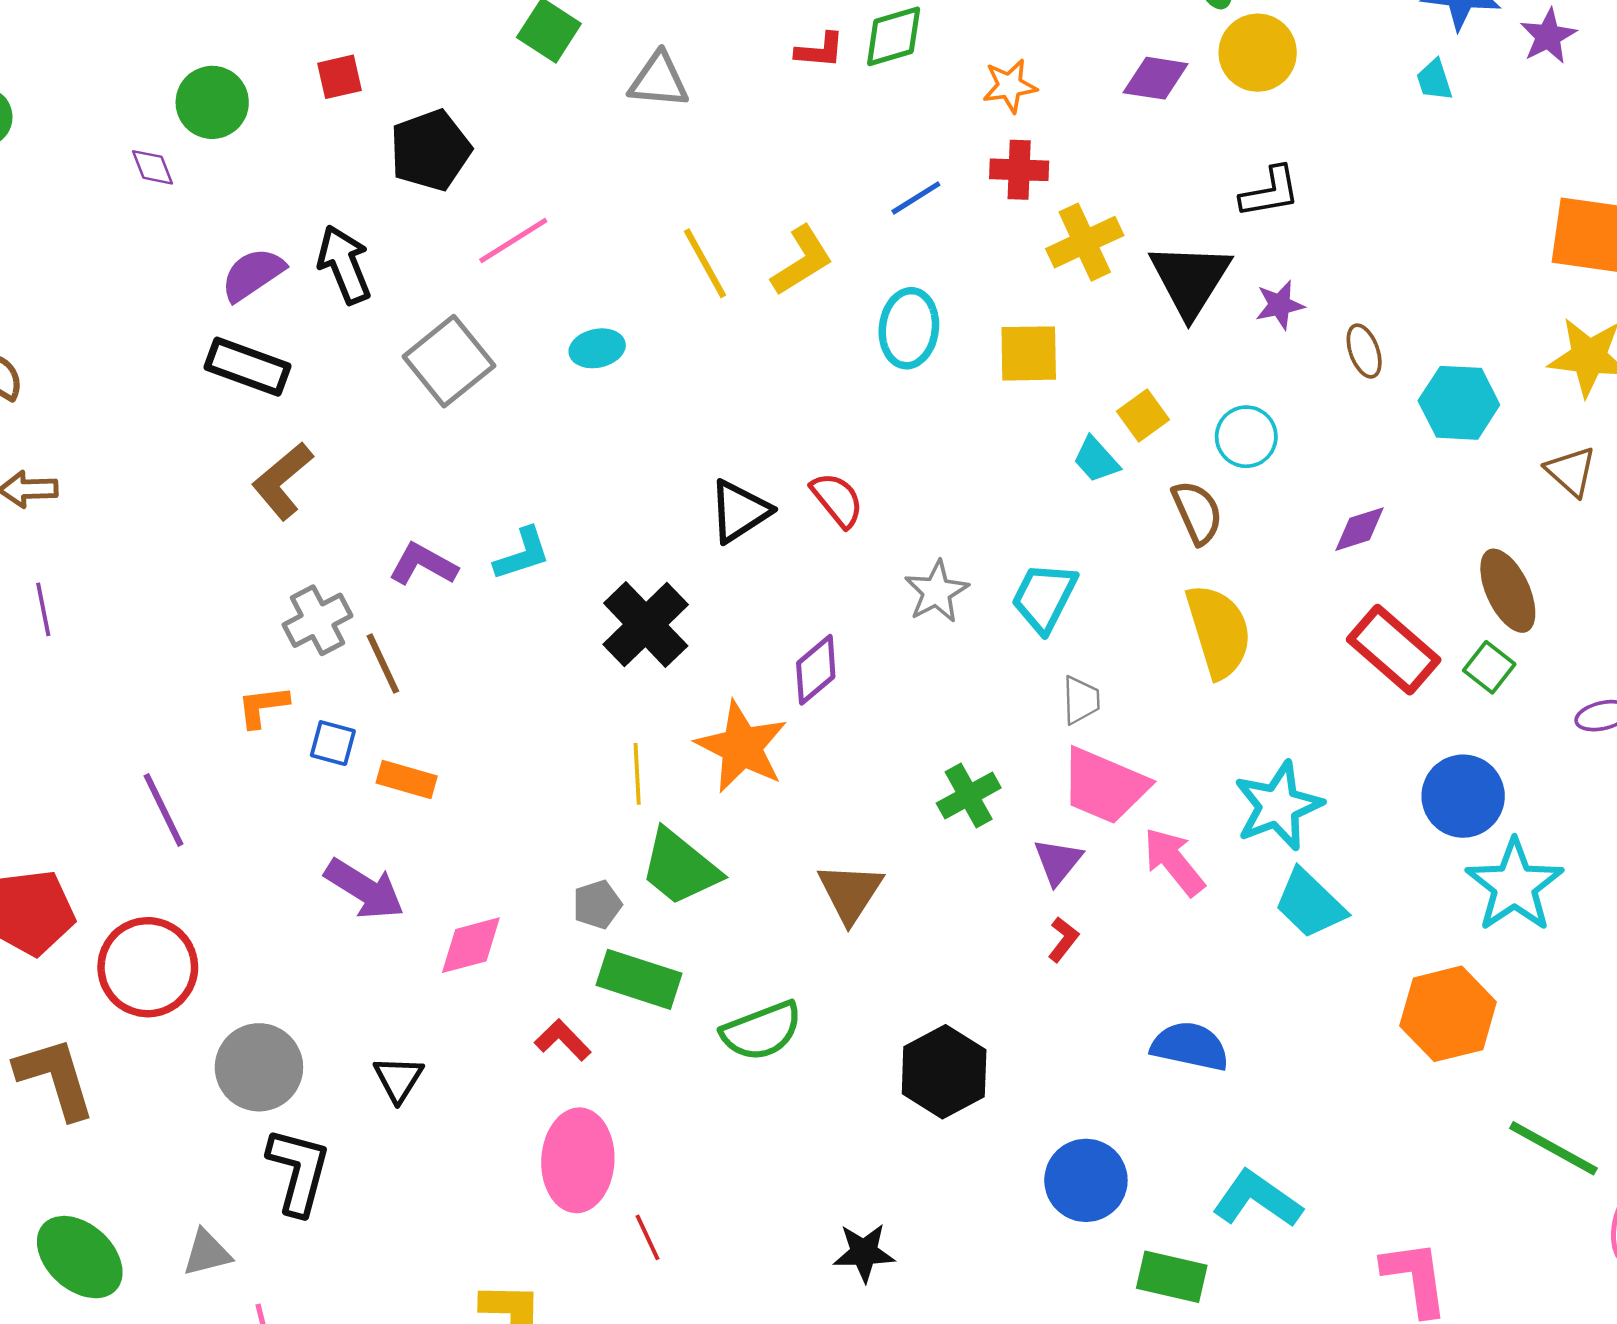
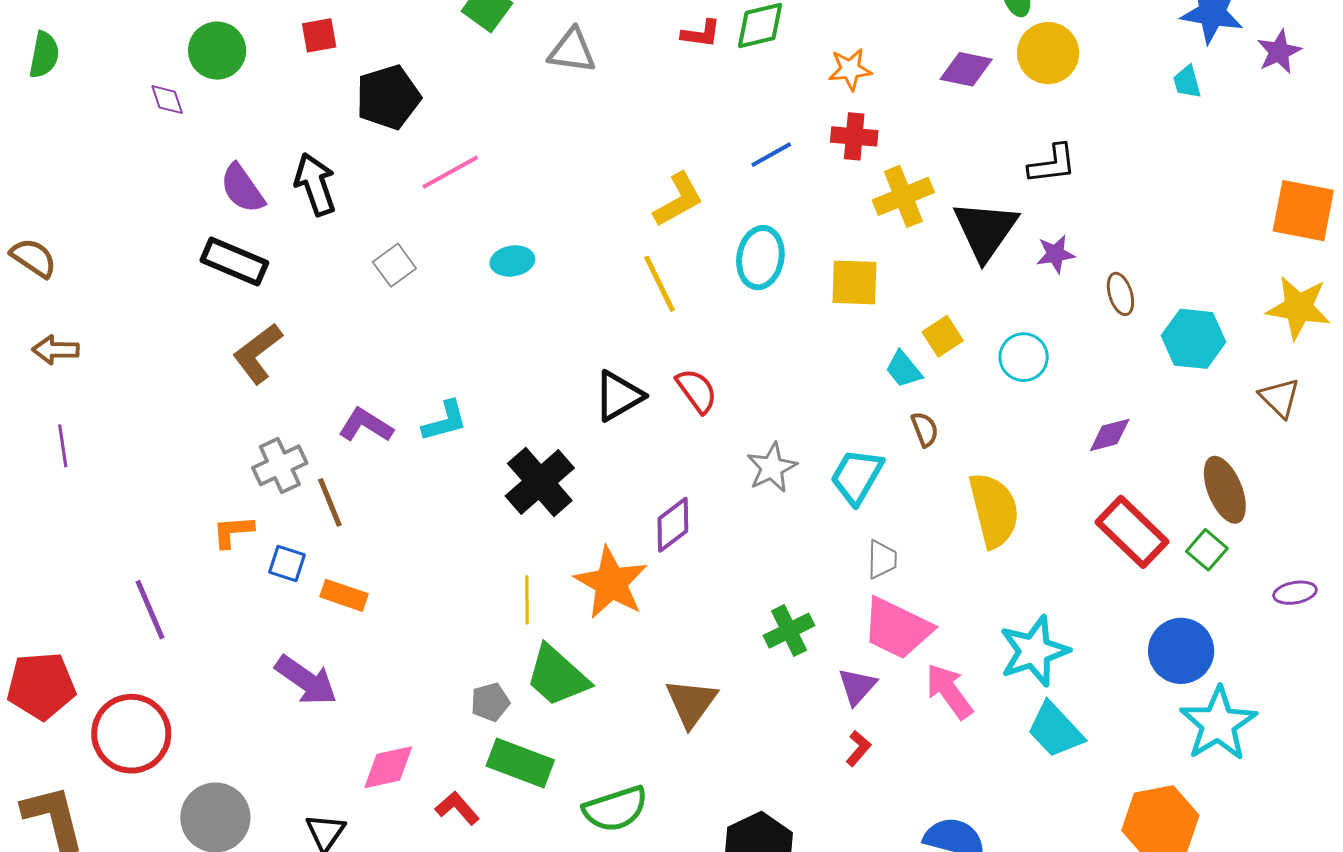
yellow line: (705, 263) -> (659, 284), moved
purple semicircle: (253, 274) -> (242, 188), turned -94
gray square: (449, 361) -> (394, 265), size x0.6
brown semicircle: (1197, 512) -> (925, 429), moved, size x0.7
pink diamond: (471, 945) -> (388, 767), moved

